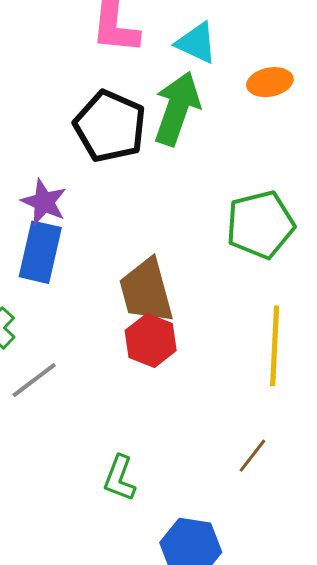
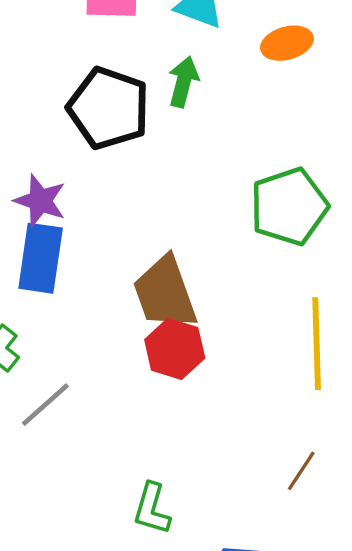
green arrow: (177, 109) -> (183, 82), size x0.6

